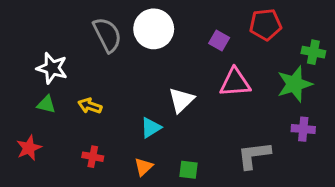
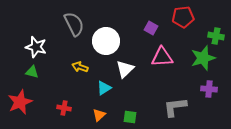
white circle: (154, 29) -> (106, 41), moved
yellow arrow: (90, 106) -> (80, 67), moved
red star: (29, 148) -> (20, 102), size x1.4

